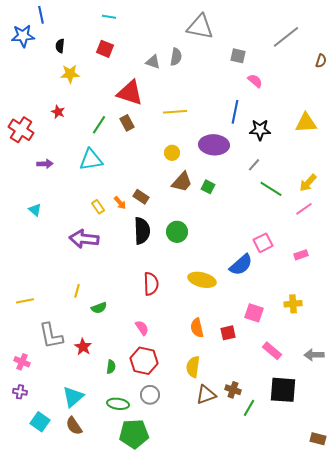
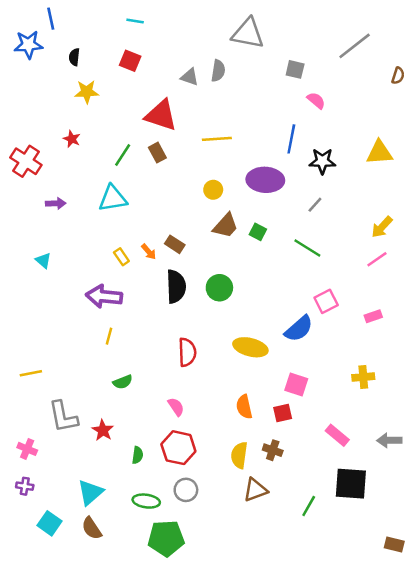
green line: (271, 189) -> (307, 248), moved
yellow line: (77, 291) -> (109, 336), moved
pink square: (254, 313) -> (296, 384), moved
brown cross: (233, 390) -> (273, 450), moved

